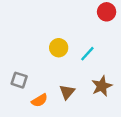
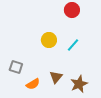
red circle: (107, 12) -> (72, 10), moved
brown star: (102, 86) -> (79, 84), moved

